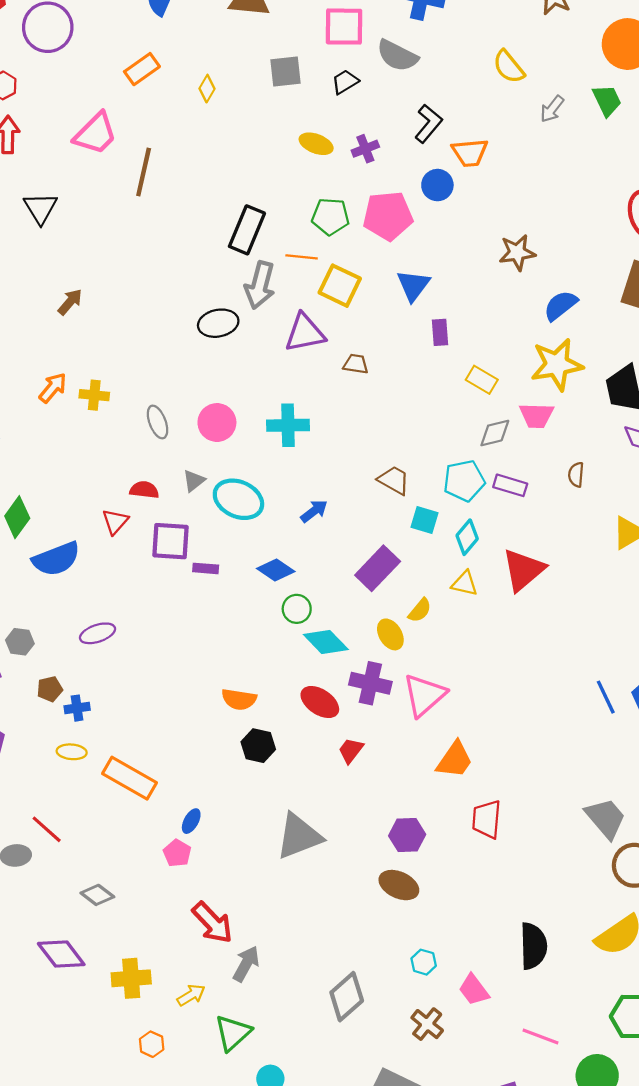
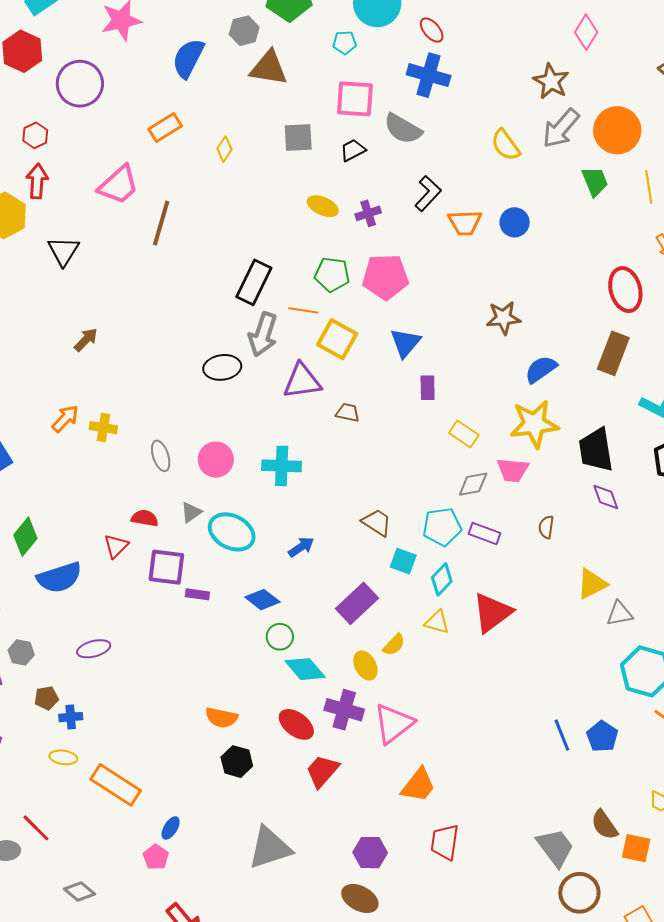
gray arrow: (552, 109) -> (561, 128), moved, size x1.6
blue circle: (437, 185) -> (515, 222), moved
red trapezoid: (351, 750) -> (322, 771), size x1.4

